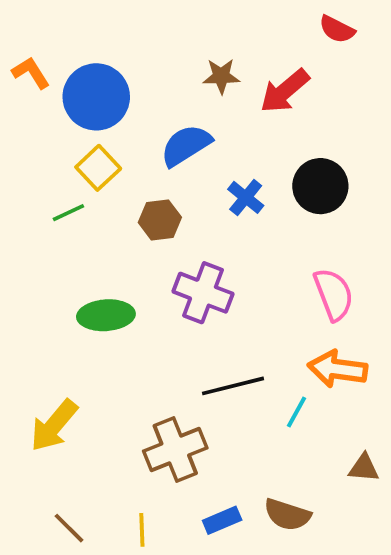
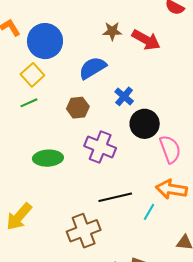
red arrow: (285, 91) -> (146, 40), turned -112
yellow square: (98, 168) -> (32, 75), moved
black circle: (320, 186) -> (145, 124), moved

